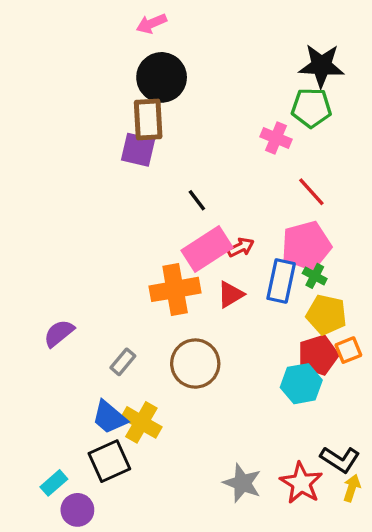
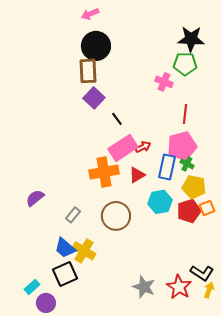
purple square: (138, 150) -> (94, 98), moved, turned 30
red line: (311, 192) -> (185, 114), turned 48
cyan hexagon: (301, 384) -> (160, 202), moved

